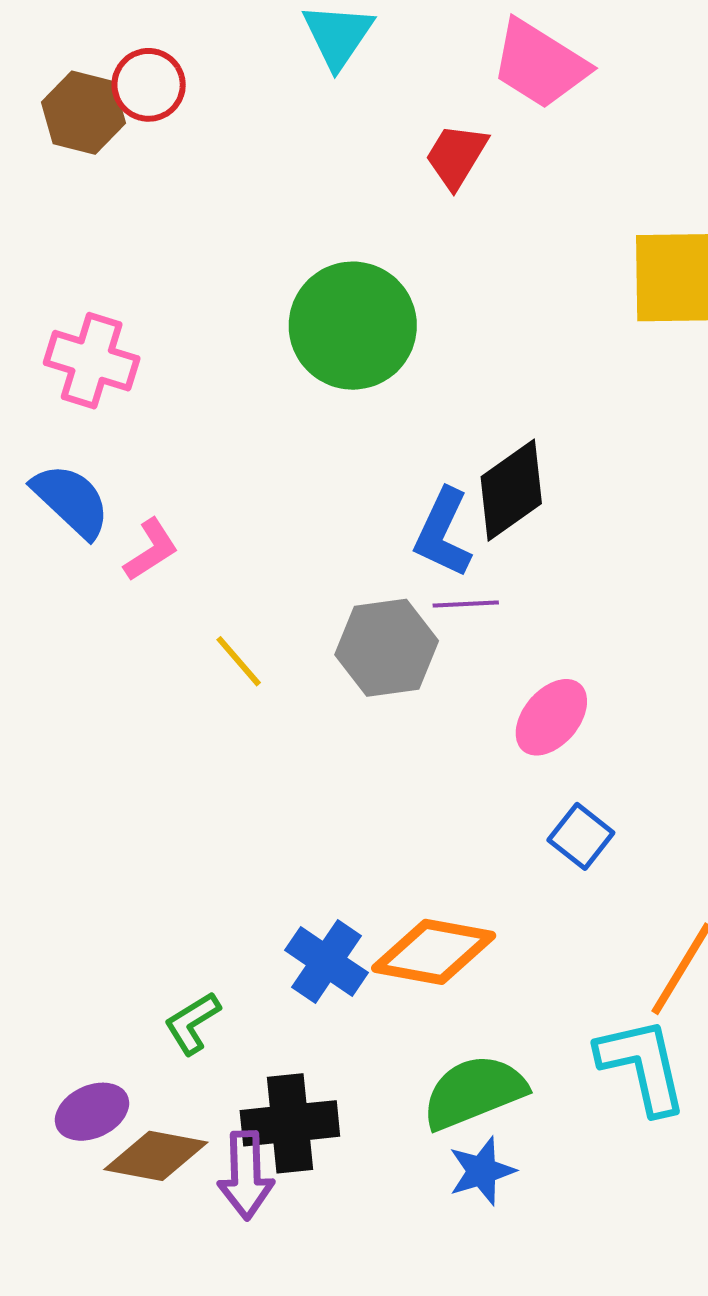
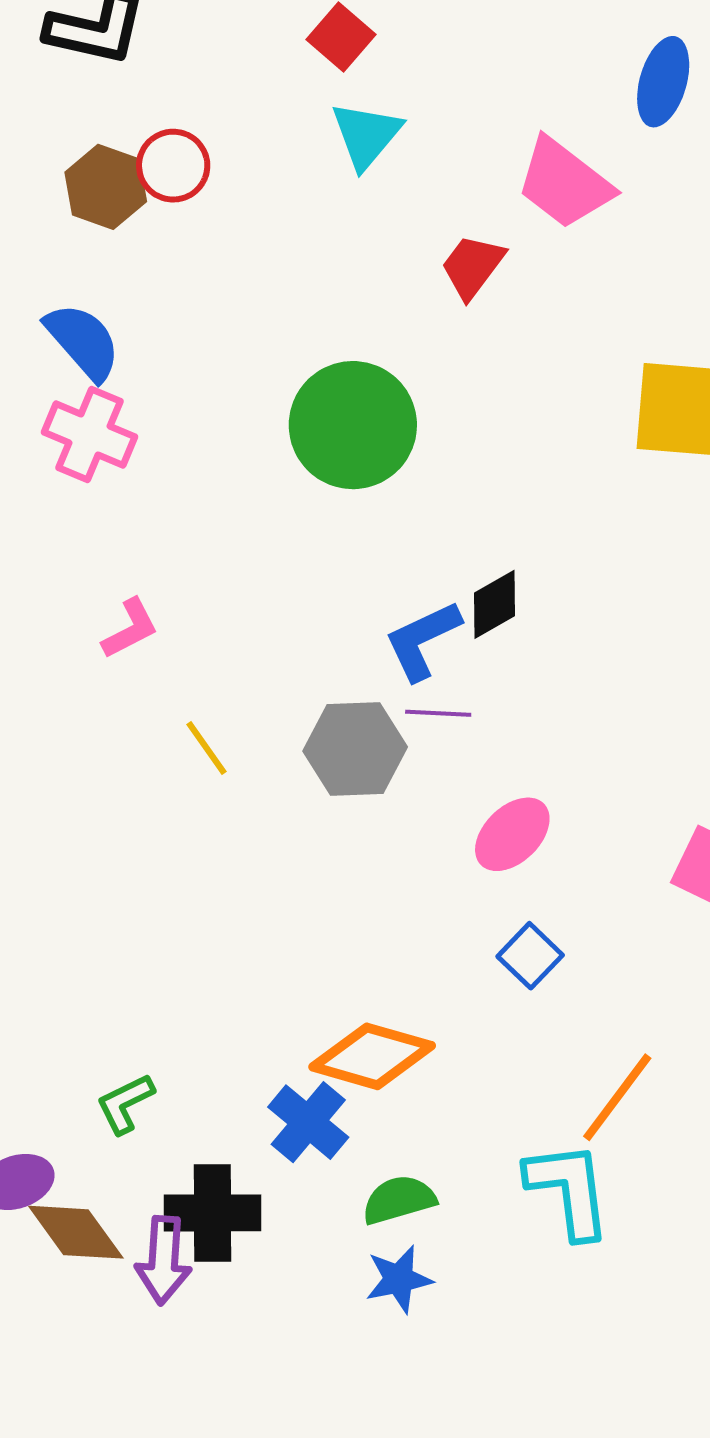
black diamond: (511, 490) -> (494, 604), size x0.7
blue semicircle: (71, 501) -> (83, 341), moved
blue L-shape: (443, 533) -> (422, 640), turned 34
blue cross: (327, 961) -> (308, 1122), moved
green semicircle: (474, 1092) -> (399, 1200), size x0.7
brown diamond: (156, 1156) -> (76, 1232), turned 38

